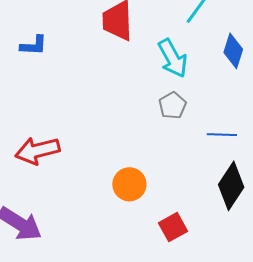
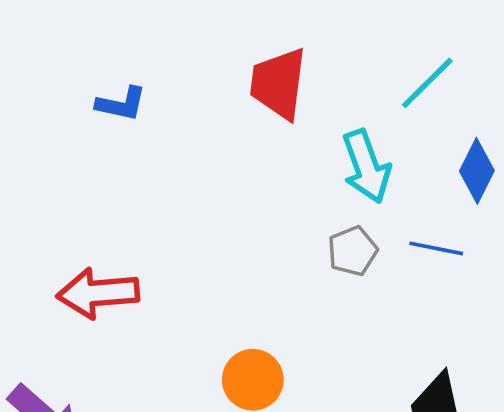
blue line: (222, 135) -> (436, 248), moved

